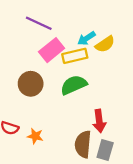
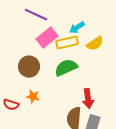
yellow semicircle: (105, 44) -> (95, 44), moved
orange star: (35, 136) -> (33, 97), moved

